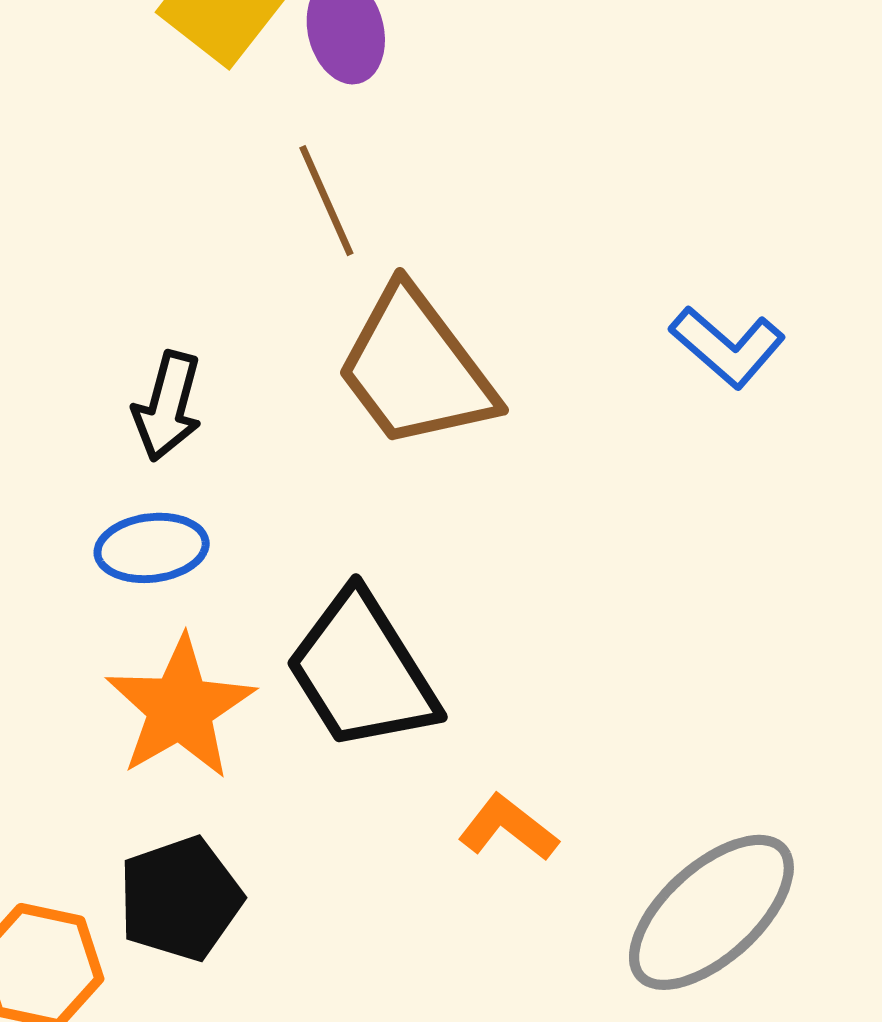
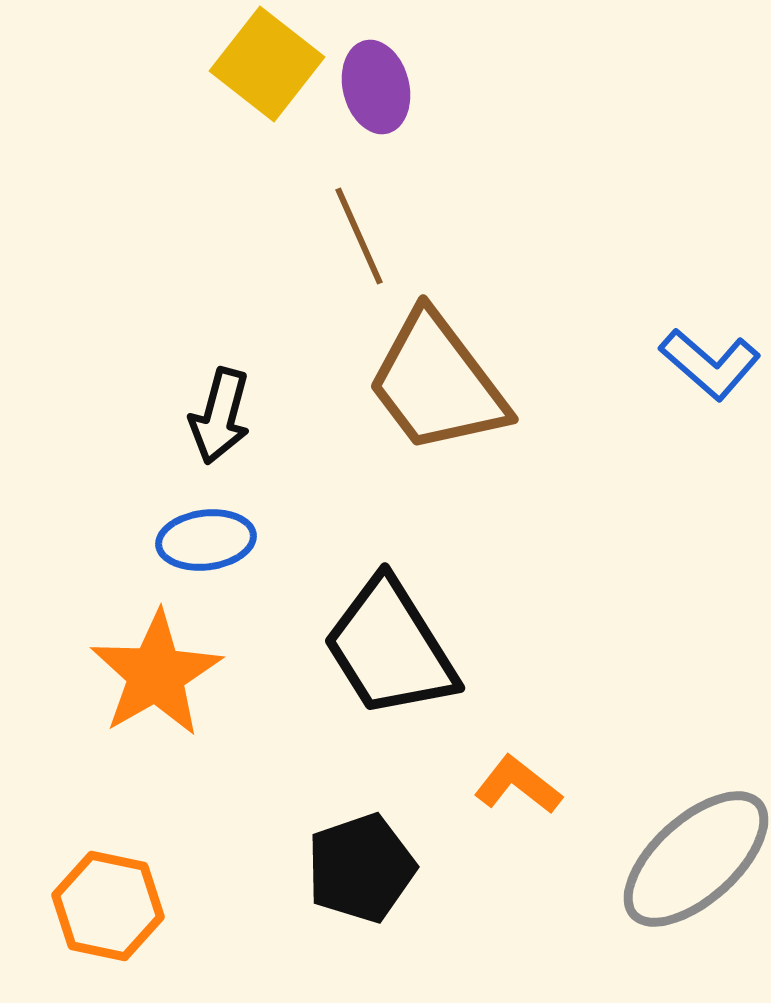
orange star: (180, 708) -> (156, 674), moved
black pentagon: (180, 899) -> (361, 868), moved

